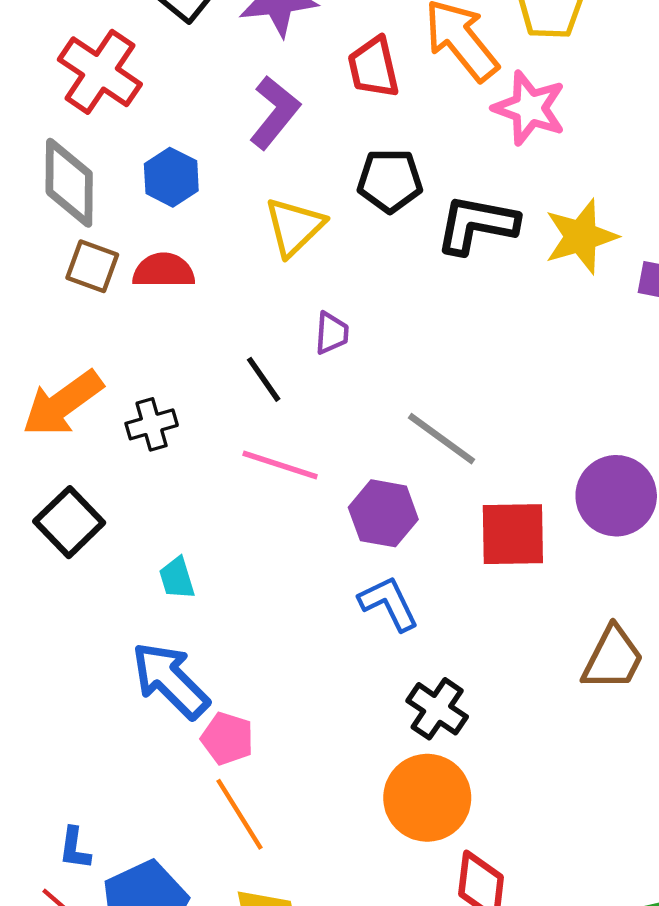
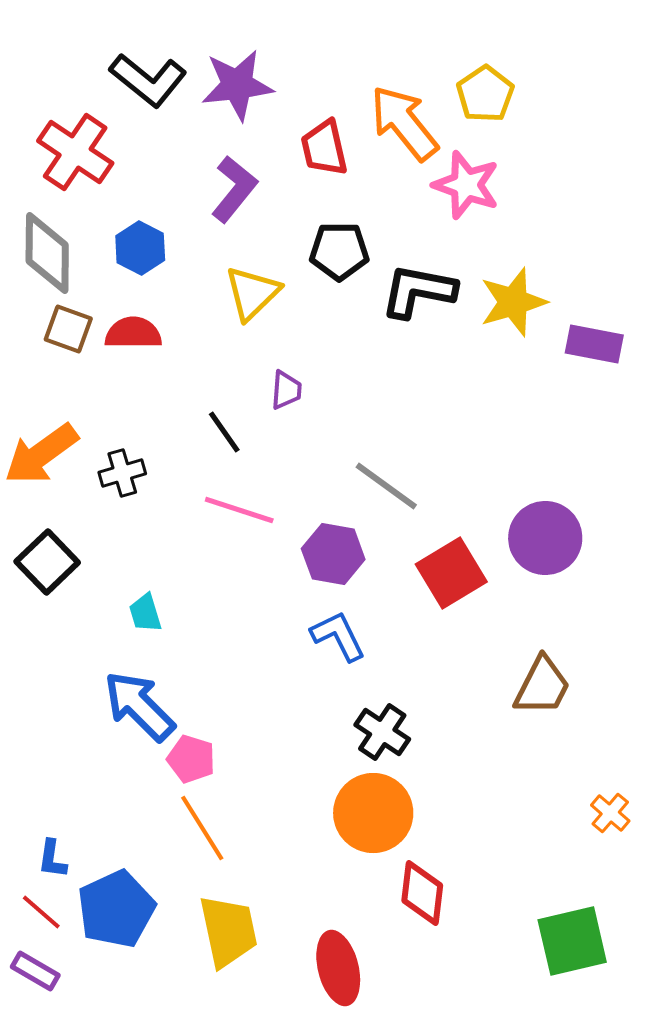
red square: (513, 534) -> (451, 573), turned -30

